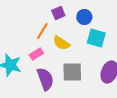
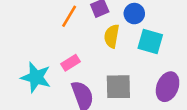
orange line: (42, 31) -> (69, 16), moved
yellow semicircle: (61, 43) -> (112, 36), moved, turned 66

